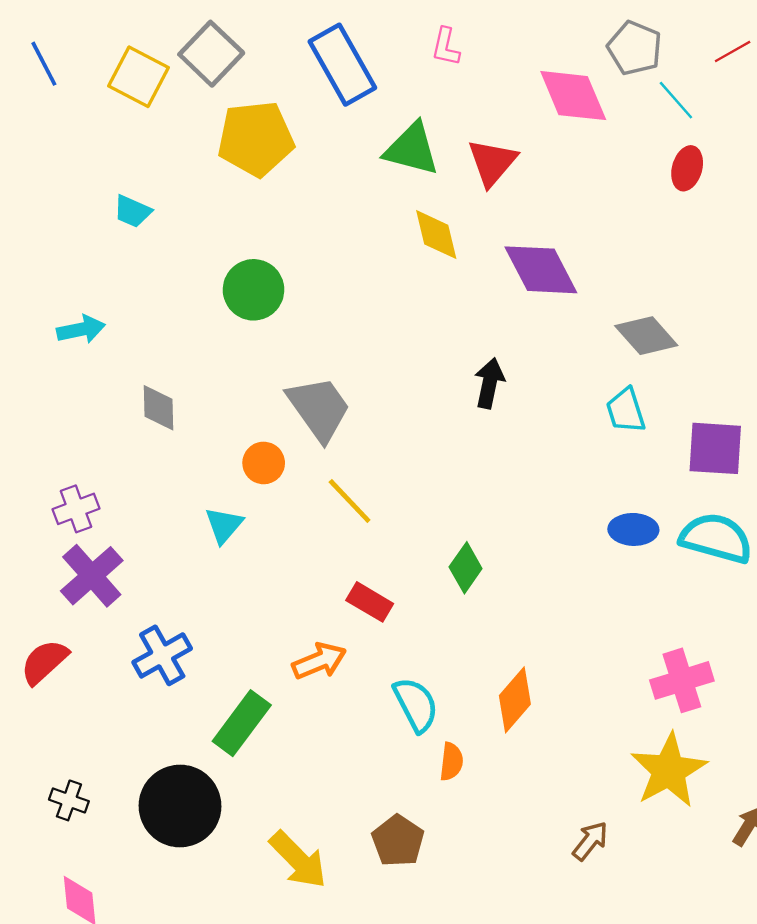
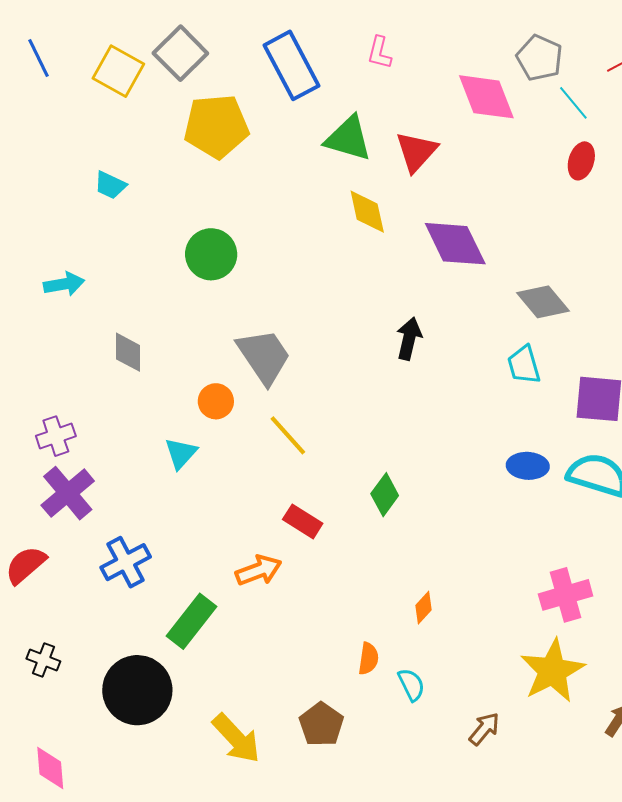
orange diamond: (515, 700) -> (424, 608), size x0.6
cyan semicircle: (416, 705) -> (411, 685), moved, size x0.7
black cross: (69, 800) -> (43, 660), moved

